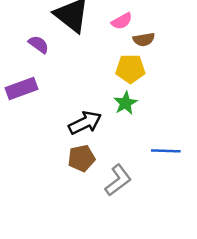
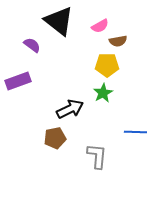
brown pentagon: (81, 158) -> (55, 138), moved
gray L-shape: (118, 180) -> (97, 156), turned -48

